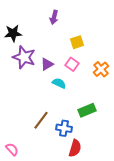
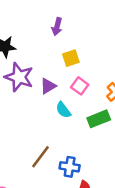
yellow square: (77, 42) -> (71, 58), moved
cyan semicircle: (59, 83) -> (63, 110), turned -152
green rectangle: (87, 110) -> (99, 119), moved

